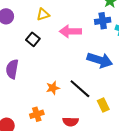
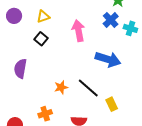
yellow triangle: (43, 14) -> (43, 17), moved
blue cross: (103, 21) -> (111, 20), turned -35
pink arrow: (70, 31) -> (78, 31), turned 80

